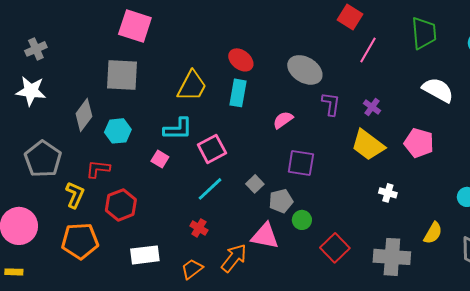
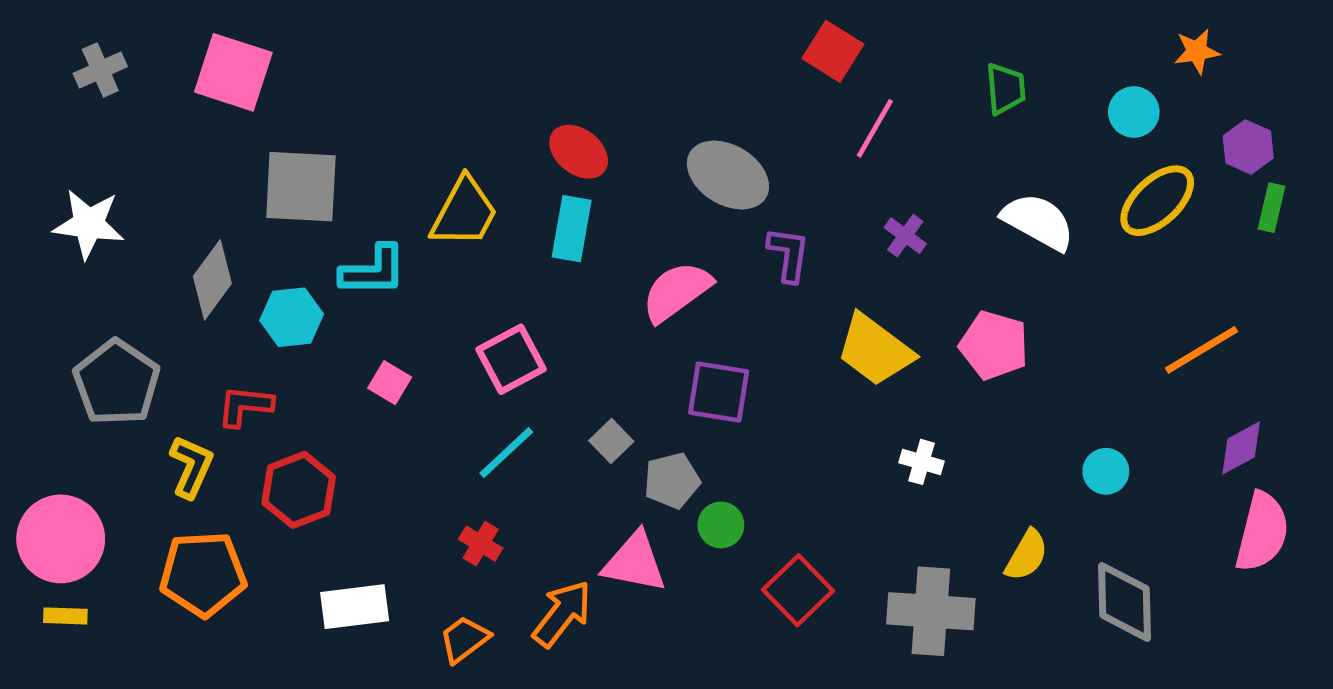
pink square: (135, 26) -> (233, 72), moved
green trapezoid: (424, 33) -> (1006, 89), size x0.7
gray cross: (36, 49) -> (100, 70), moved
purple cross: (372, 107) -> (905, 236), moved
pink semicircle: (283, 120) -> (677, 292), size x1.5
cyan L-shape: (178, 129) -> (373, 271), moved
yellow rectangle: (14, 272) -> (65, 616), moved

